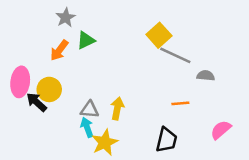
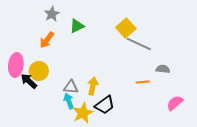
green triangle: (86, 40) -> (77, 26), moved
gray semicircle: (206, 76) -> (163, 69), moved
black trapezoid: (167, 140) -> (105, 105), moved, turned 40

